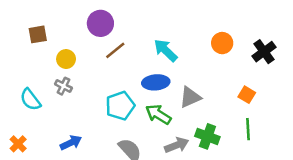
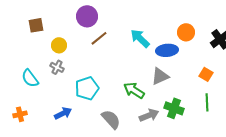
blue ellipse: (156, 82) -> (167, 50), moved
cyan pentagon: (120, 106) -> (87, 88), moved
orange cross: (18, 144) -> (20, 114), turned 32

